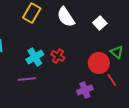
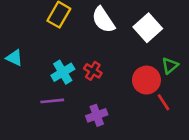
white square: (100, 23) -> (148, 28), size x1.5
green triangle: (117, 52) -> (170, 66), turned 40
purple cross: (85, 90) -> (97, 115), moved

